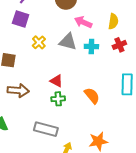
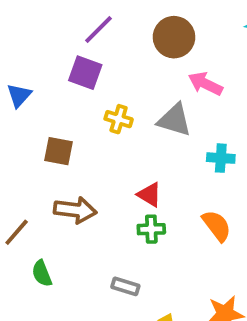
yellow cross: (39, 42) -> (119, 119), turned -32
cyan cross: (91, 47) -> (221, 158), moved
gray rectangle: (46, 129) -> (125, 286), size x0.6

